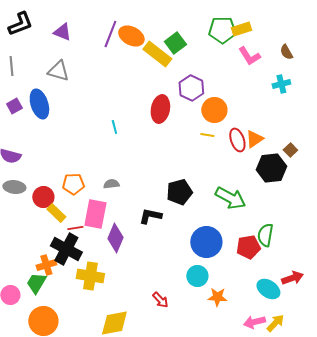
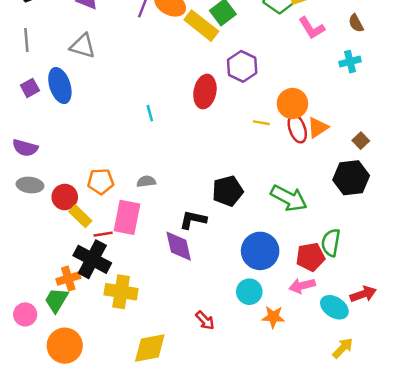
orange circle: (214, 110) -> (292, 103), moved
black hexagon: (271, 168) -> (351, 178), moved
purple diamond: (115, 238) -> (179, 246), moved, turned -36
pink arrow: (254, 322) -> (302, 286), moved

